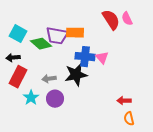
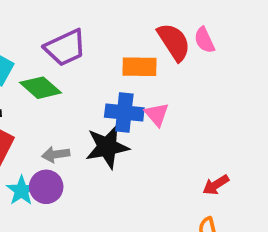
orange rectangle: (75, 33) -> (140, 67), moved
purple trapezoid: (57, 36) -> (65, 48), moved, turned -35
purple circle: (55, 99) -> (46, 187), moved
red arrow: (124, 101) -> (216, 185), moved, turned -32

